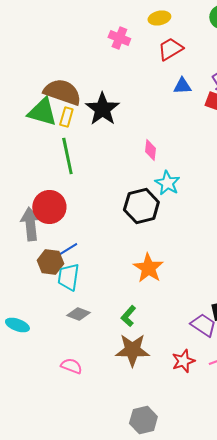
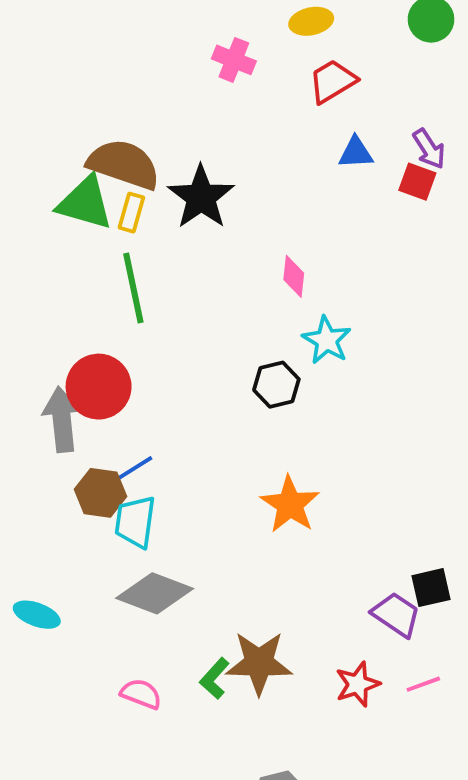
black hexagon: (141, 206) -> (276, 385), size x0.7
gray diamond: (78, 314) -> (155, 593), size x1.6
green L-shape: (128, 316) -> (215, 678), moved

